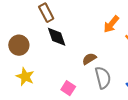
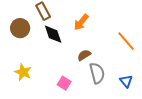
orange arrow: (111, 24) -> (81, 22), moved
brown circle: (19, 45) -> (20, 28), moved

